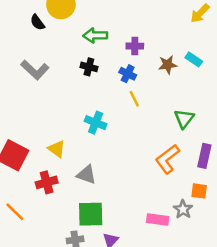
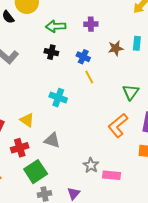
purple cross: (135, 46) -> (91, 24), moved
cyan rectangle: (194, 59) -> (137, 43), turned 64
gray star: (183, 209) -> (91, 165), moved
green square: (91, 214) -> (36, 172), moved, turned -30

